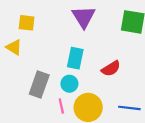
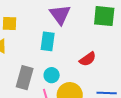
cyan rectangle: (75, 58) -> (48, 41), moved

